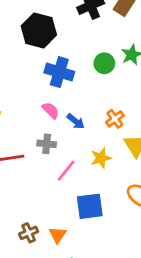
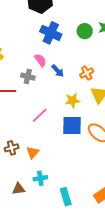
gray cross: (47, 144) -> (28, 77), moved
pink line: (66, 171) -> (40, 115), moved
blue square: (90, 206) -> (72, 125), moved

